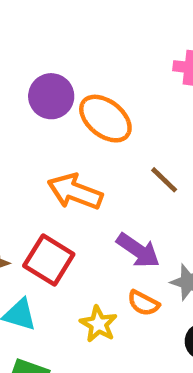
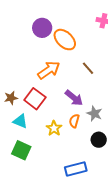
orange arrow: (75, 192) -> (49, 70), turned 120
orange semicircle: (143, 303) -> (74, 121), turned 72

